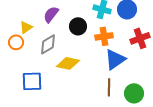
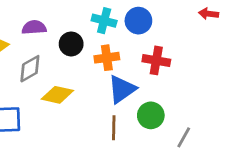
purple semicircle: (51, 14) -> (34, 27), turned 48
red cross: (140, 38) -> (156, 60), turned 30
green circle: (134, 93) -> (151, 115), moved

